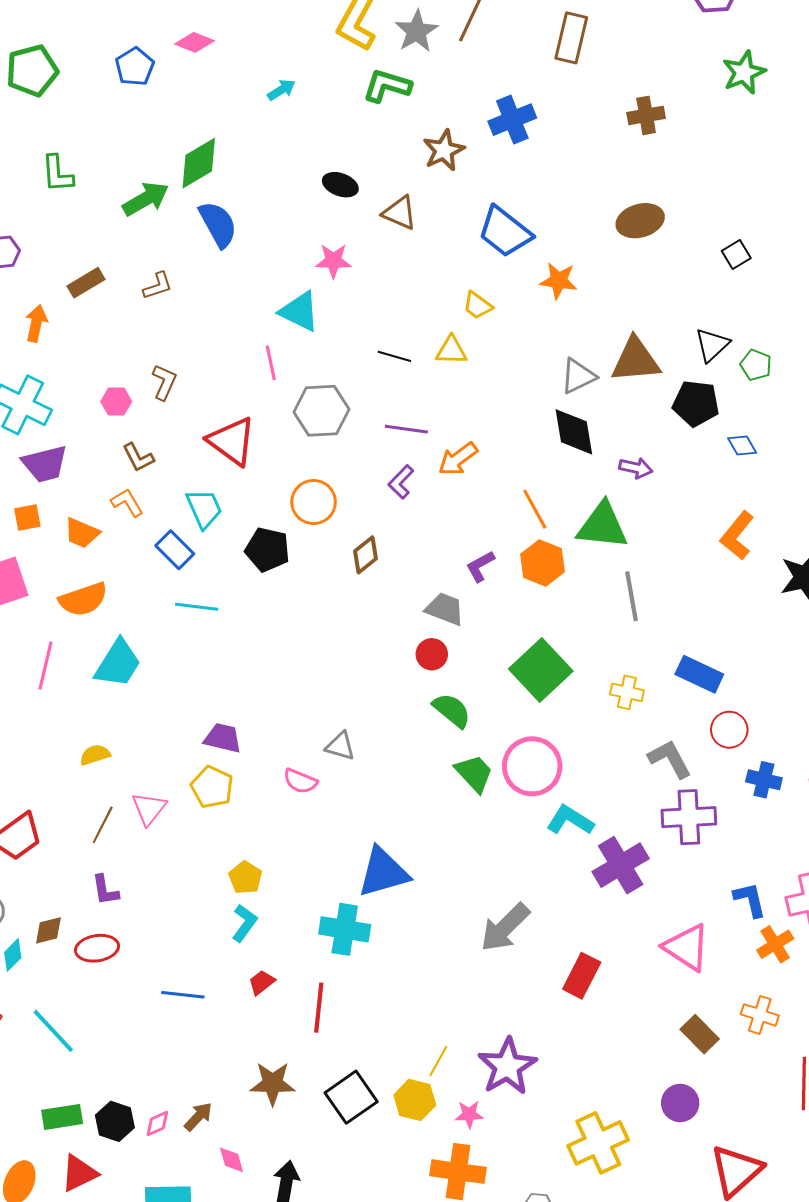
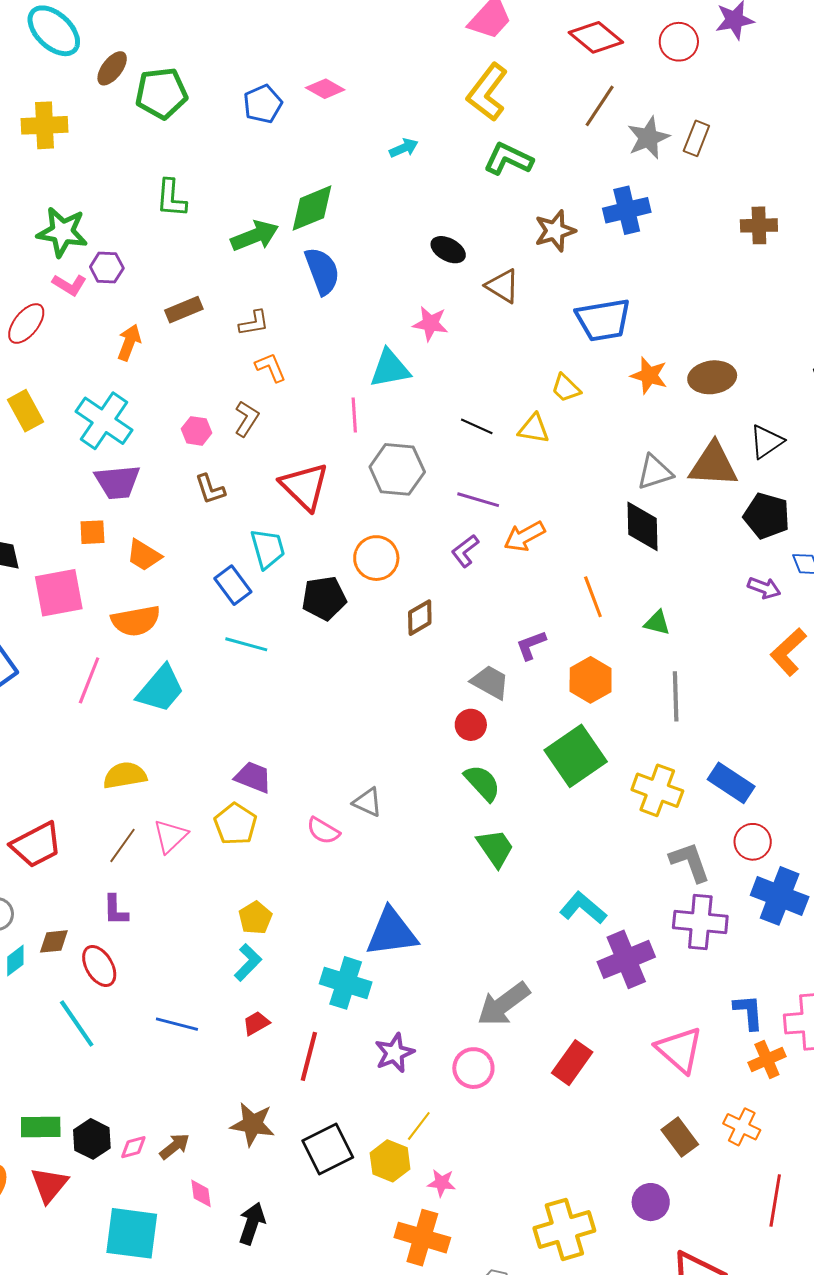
gray star: (417, 31) -> (648, 138), moved
brown rectangle: (571, 38) -> (696, 138), size x0.7
brown ellipse: (640, 221) -> (712, 377), moved
blue trapezoid: (505, 232) -> (603, 320), turned -56
cyan triangle: (300, 311) -> (390, 369), turned -45
black triangle: (712, 345) -> (766, 442), moved
purple arrow: (636, 468) -> (764, 588), moved
orange L-shape: (127, 503) -> (271, 367), moved
green triangle: (602, 526) -> (657, 623), size x0.5
black pentagon: (267, 550) -> (324, 598), turned -30
orange hexagon: (543, 563) -> (591, 680), moved
yellow cross: (627, 692) -> (657, 790), size x1.5
yellow semicircle: (95, 755) -> (125, 775), size x1.4
pink circle: (532, 766) -> (473, 1068), moved, size x0.7
blue cross: (764, 780) -> (780, 896), size x1.6
red ellipse: (97, 948) -> (99, 966), turned 60
cyan line: (53, 1031) -> (77, 1023), moved
purple star: (507, 1066) -> (394, 1053), moved, size x0.7
red triangle: (79, 1173) -> (49, 1185), turned -33

